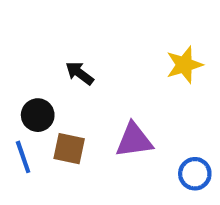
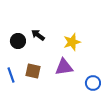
yellow star: (184, 65) -> (72, 42), moved
black circle: (38, 115) -> (18, 41), moved

